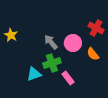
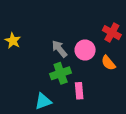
cyan triangle: (34, 74) -> (43, 101), moved
pink rectangle: (68, 78) -> (79, 91), turned 32

